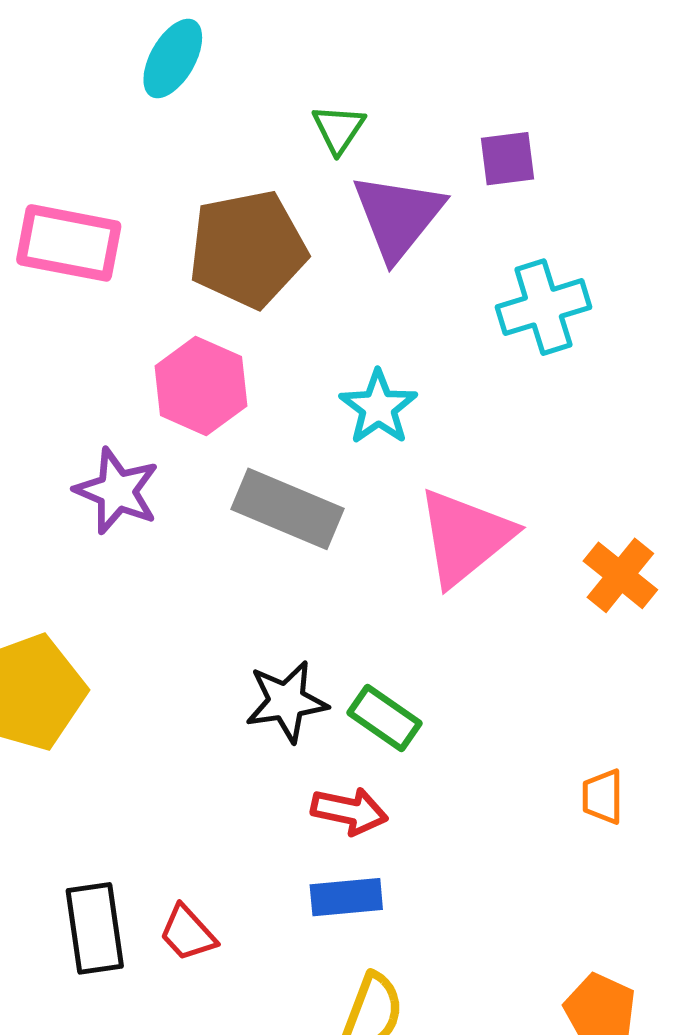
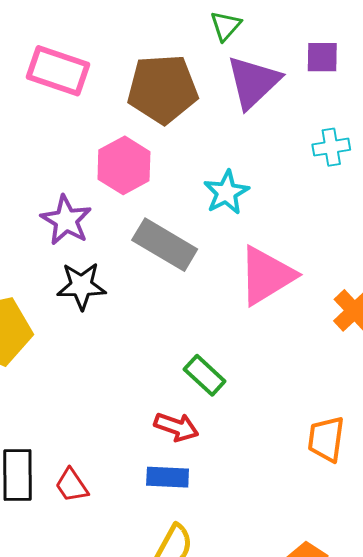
cyan cross: (543, 307) -> (331, 147), size x0.7
black star: (286, 701) -> (81, 286), moved
orange trapezoid: (603, 797) -> (326, 439), size x1.4

